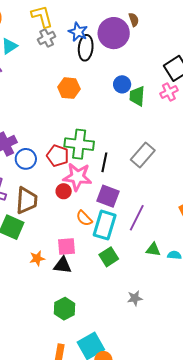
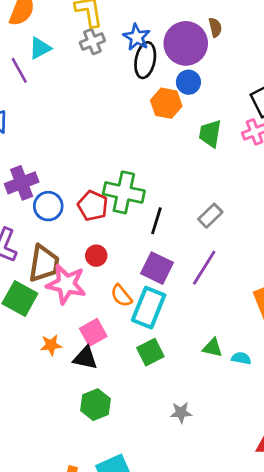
blue circle: (122, 84) -> (188, 82), moved
orange hexagon: (69, 88) -> (166, 103), moved
gray rectangle: (143, 155) -> (210, 216), size x0.7
pink star: (77, 177) -> (66, 284), moved
purple line: (137, 218) -> (204, 268), moved
pink square: (67, 246) -> (93, 332), turned -30
green hexagon: (65, 309) -> (96, 405), moved

